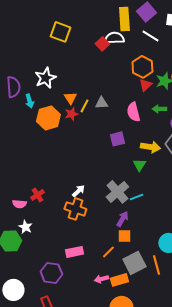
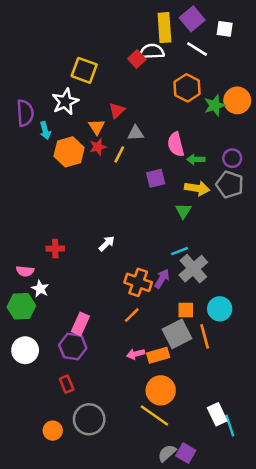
yellow square: (60, 32) -> (84, 70), moved
red triangle: (145, 85) -> (117, 110), moved
yellow line: (84, 106) -> (119, 154), moved
green arrow: (159, 109) -> (196, 159), moved
gray cross: (117, 192) -> (193, 269), moved
red cross: (37, 195) -> (55, 249), turned 32
pink semicircle: (19, 204) -> (25, 271), moved
orange cross: (75, 209) -> (138, 282), moved
orange square: (124, 236) -> (186, 310), moved
pink rectangle: (74, 252) -> (80, 324), moved, turned -54
orange line: (108, 252) -> (132, 315), moved
white circle: (13, 290) -> (25, 350), moved

